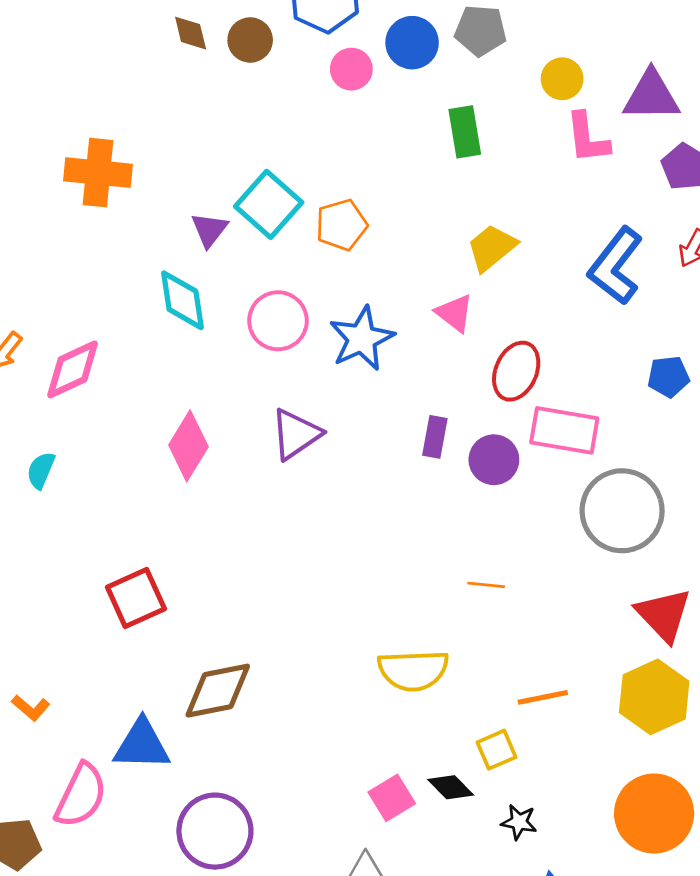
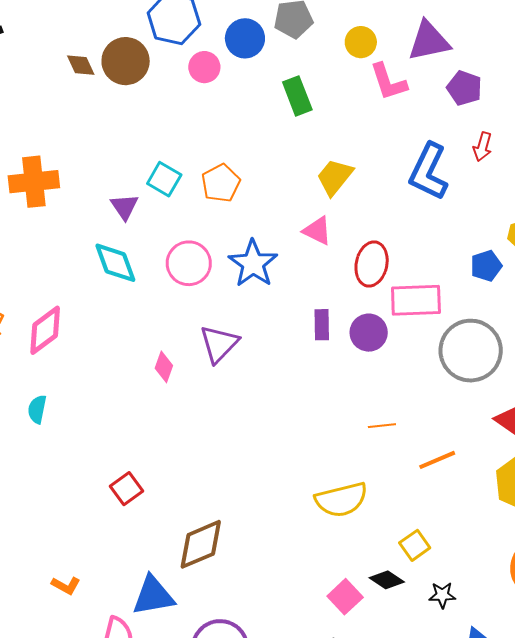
brown circle: (250, 40) -> (126, 61), size x1.4
cyan square: (269, 204) -> (164, 179), size x0.7
blue pentagon: (668, 377) -> (486, 266), moved
pink diamond: (188, 446) -> (164, 367), moved, size x0.6
red square: (136, 598) -> (127, 489), size x0.7
orange line: (543, 697) -> (437, 460), moved

